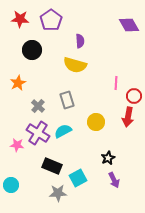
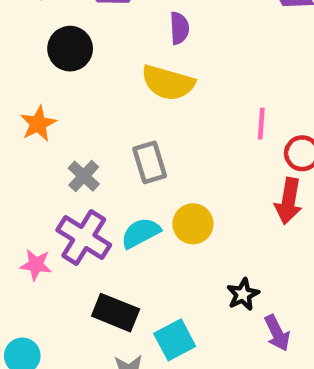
yellow circle: (96, 122) -> (193, 224), moved
purple arrow: (114, 180) -> (277, 333), moved

